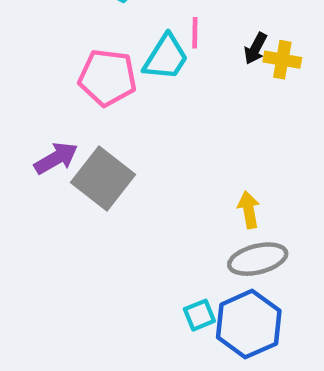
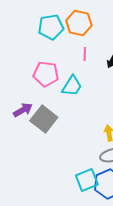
cyan trapezoid: (166, 57) -> (72, 86), moved
cyan square: (199, 315) -> (87, 180), size x1.6

